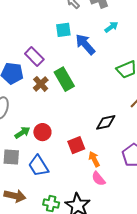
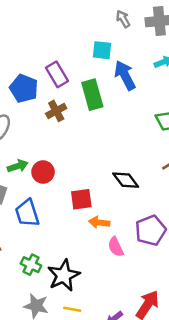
green rectangle: (64, 79) -> (92, 95), moved
black diamond: (106, 122) -> (126, 180), turned 50
orange arrow: (94, 159) -> (99, 222), turned -70
pink semicircle: (98, 179) -> (116, 247), moved

